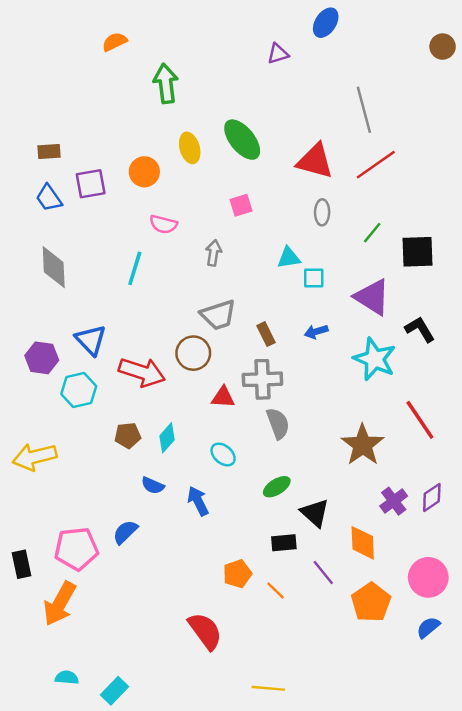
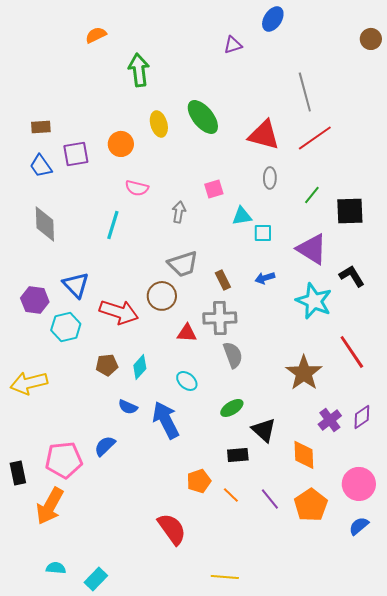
pink square: (241, 205) -> (214, 189), moved
blue arrow: (198, 501) -> (166, 420), size x1.5
purple line: (323, 573) -> (270, 499), moved

